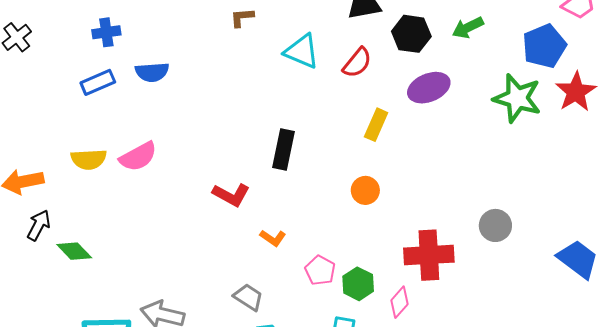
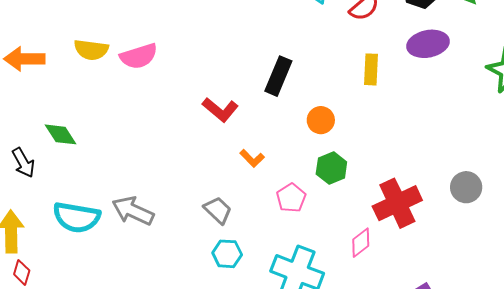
yellow rectangle: (376, 125) -> (371, 69), turned -32
orange circle: (365, 190) -> (321, 120), moved
black arrow: (39, 225) -> (23, 163), moved, turned 112
red cross: (429, 255) -> (397, 203), turned -33
green hexagon: (358, 284) -> (331, 168), moved

